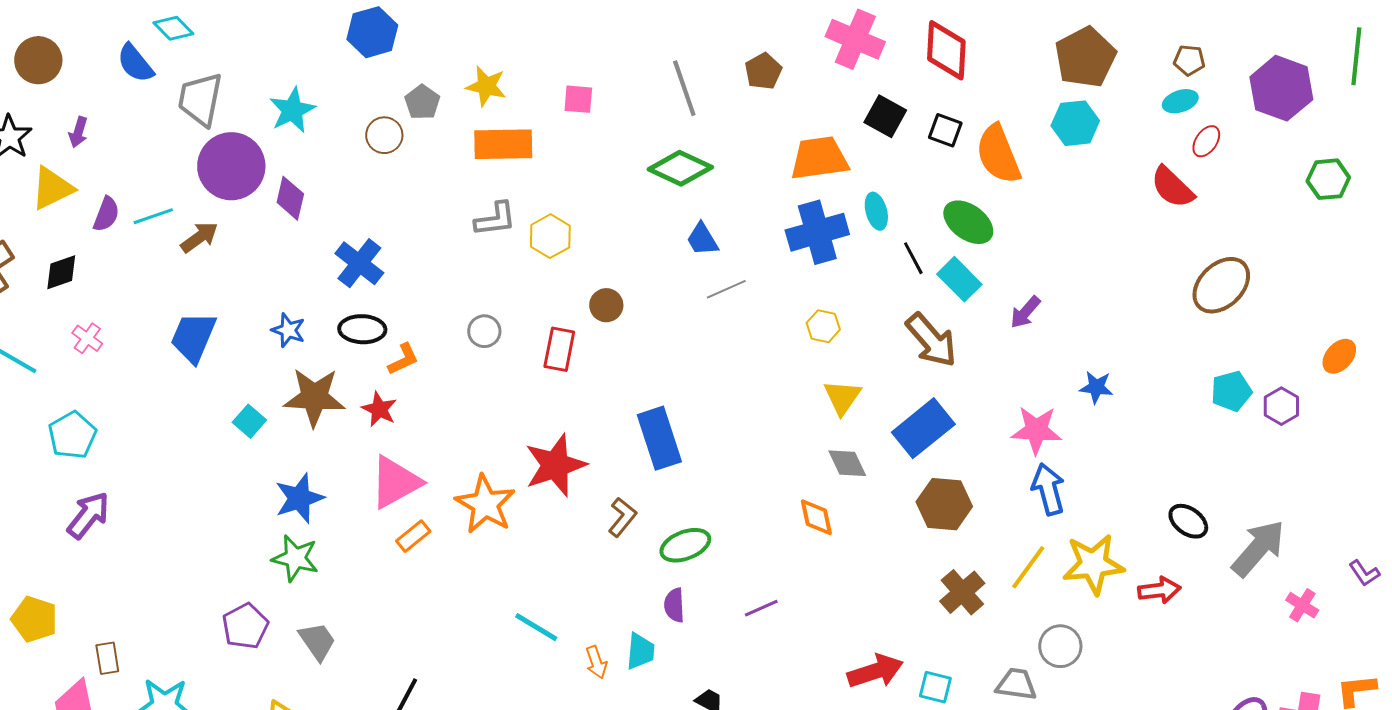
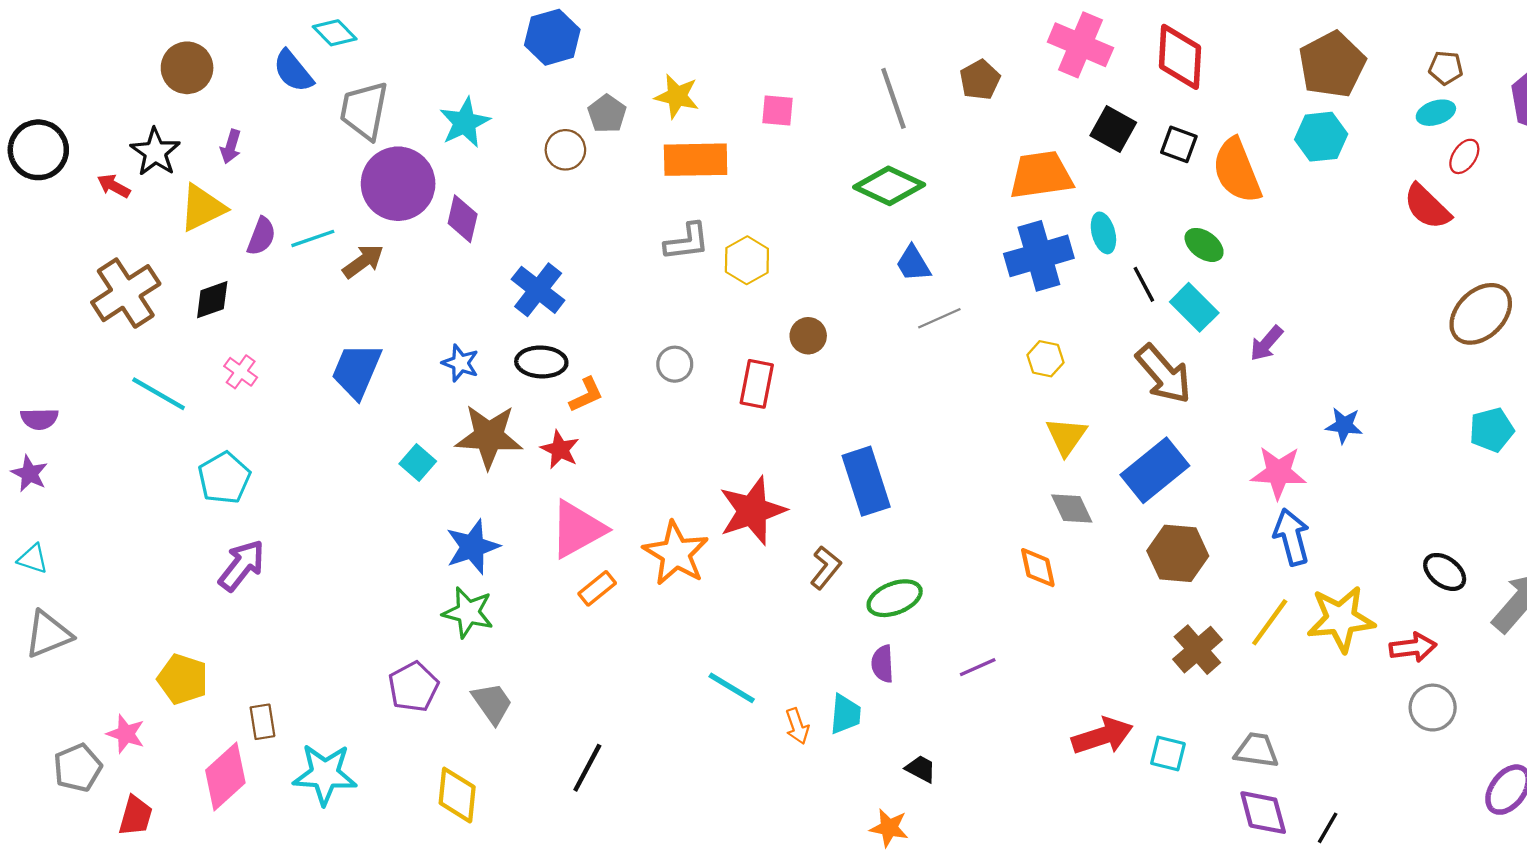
green ellipse: (968, 222) -> (1204, 245), size x0.7
gray circle: (1060, 646) -> (1433, 708), moved

